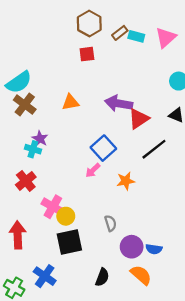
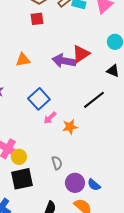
red triangle: (139, 119) -> (81, 54), moved
blue square: (103, 148) -> (39, 99), moved
pink arrow: (93, 170) -> (50, 118), moved
blue semicircle: (154, 249) -> (94, 185), turned 32

